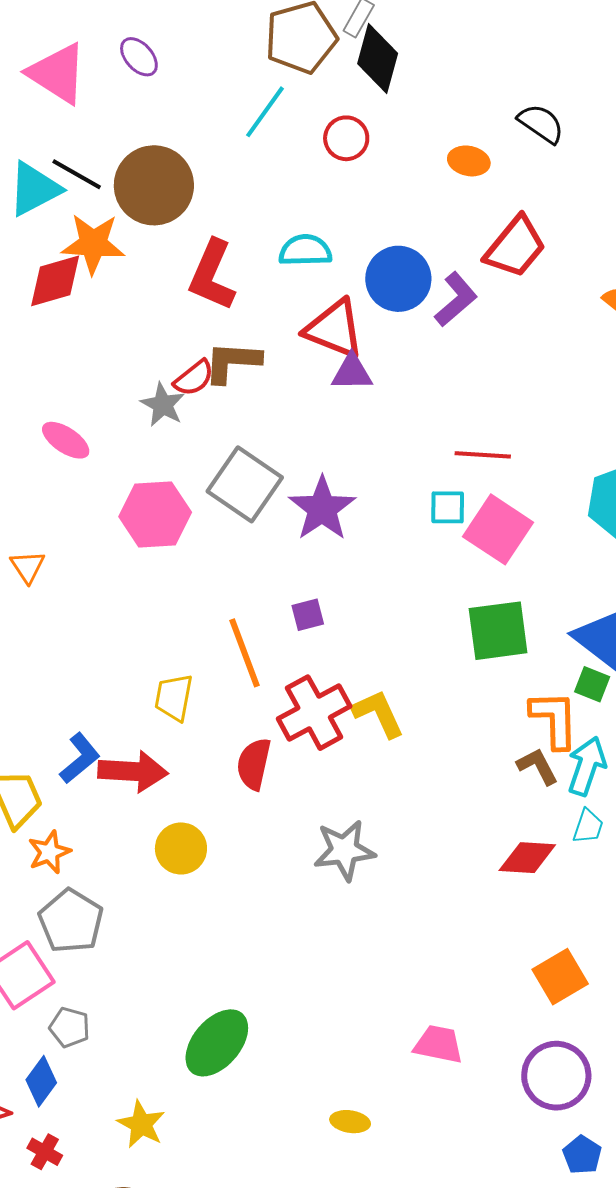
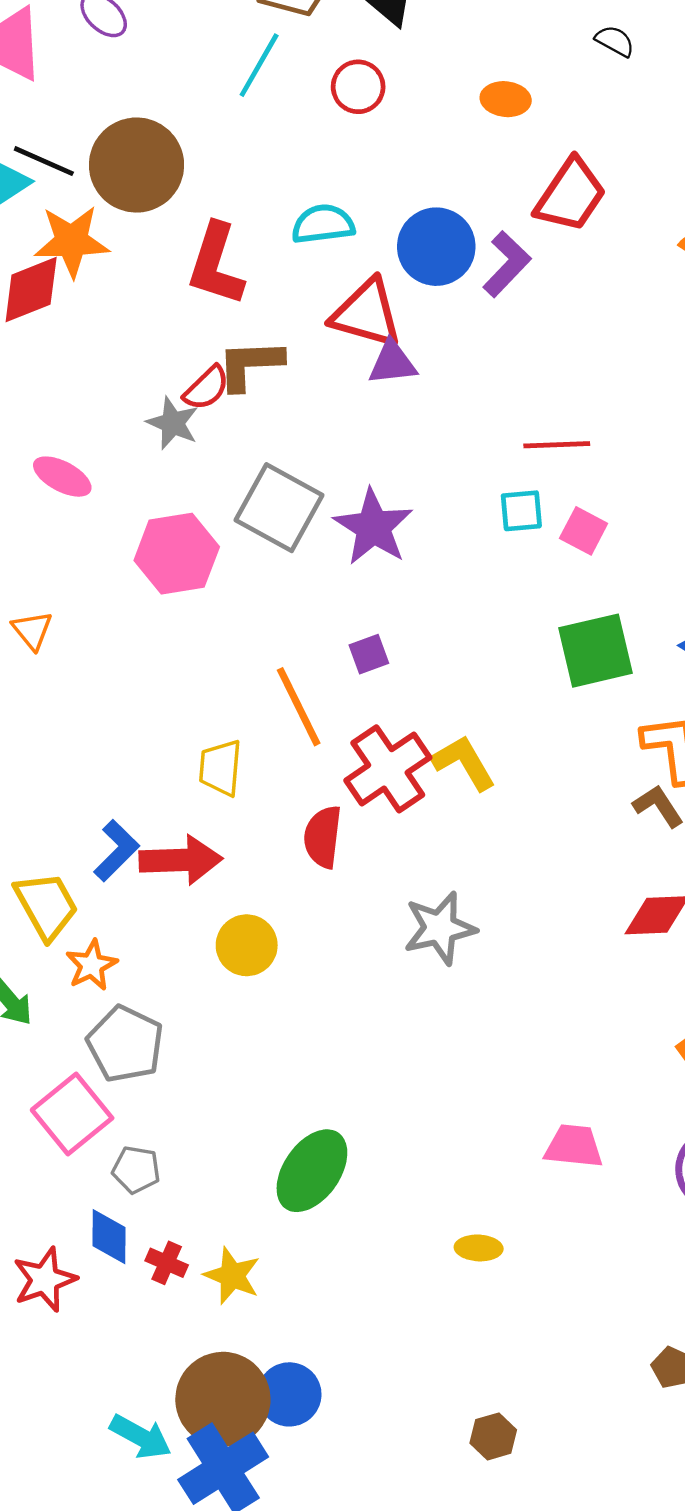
black semicircle: (541, 123) -> (615, 41), moved, size x0.7
pink square: (498, 529) -> (584, 531), size x0.6
blue diamond: (41, 1081) -> (109, 1237), turned -30
red cross: (45, 1152) -> (167, 1263), moved

